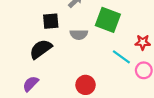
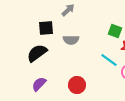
green square: (108, 20) -> (115, 31), moved, size x0.6
purple semicircle: (31, 84) -> (39, 84), moved

